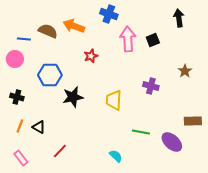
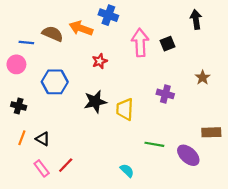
blue cross: (109, 14) -> (108, 15), moved
black star: (73, 97) -> (95, 102), moved
pink rectangle: (21, 158) -> (42, 168), moved

